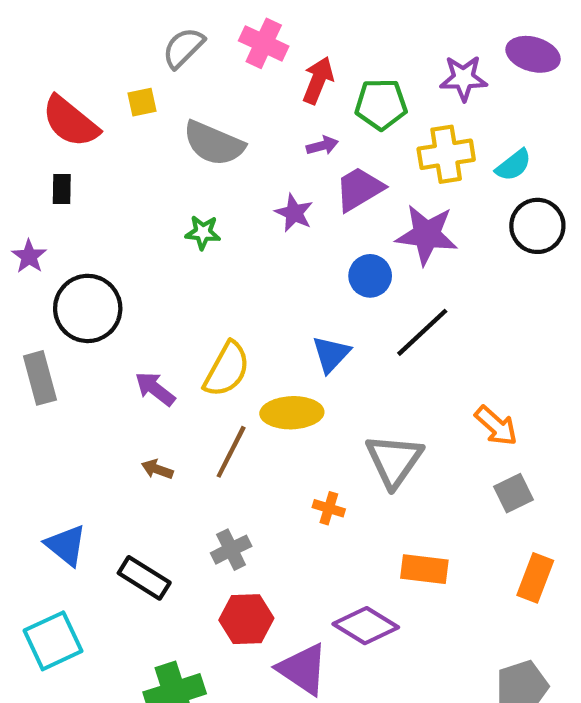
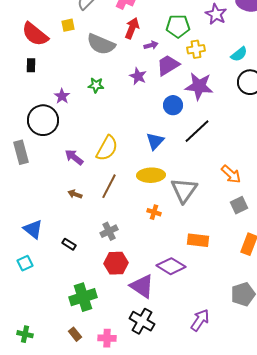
purple star: (464, 78) -> (216, 14), turned 30
red arrow: (318, 80) -> (132, 28), moved
yellow cross: (446, 154) -> (196, 49), moved, size x0.7
purple star: (29, 256) -> (62, 96), moved
yellow ellipse: (292, 413) -> (151, 175), moved
black rectangle: (144, 578) -> (69, 244), size x0.6
cyan square: (53, 641) -> (25, 263), moved, size x0.6

